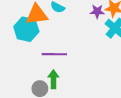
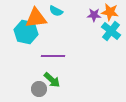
green arrow: (53, 79) -> (52, 80), turned 132

